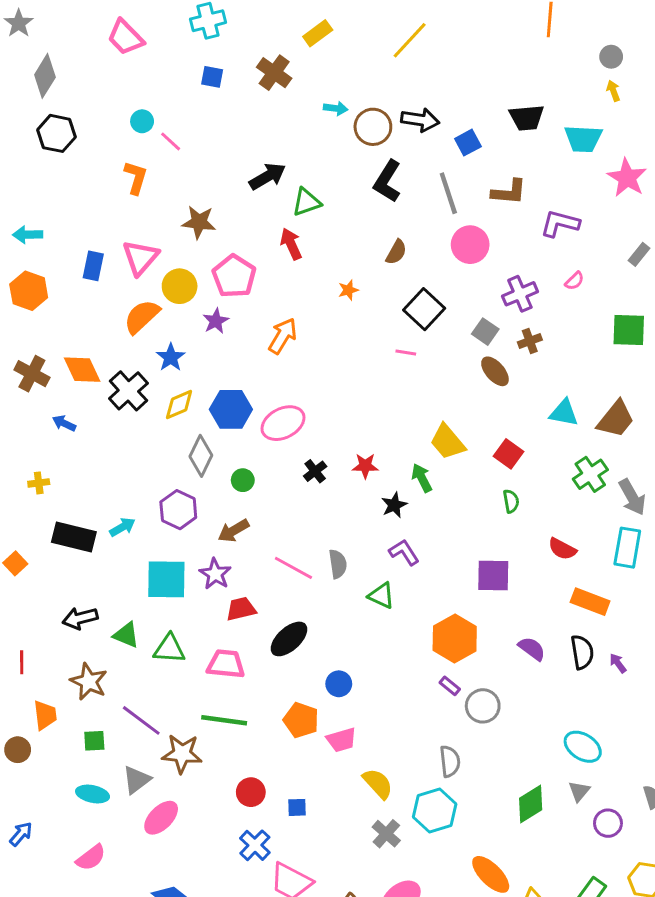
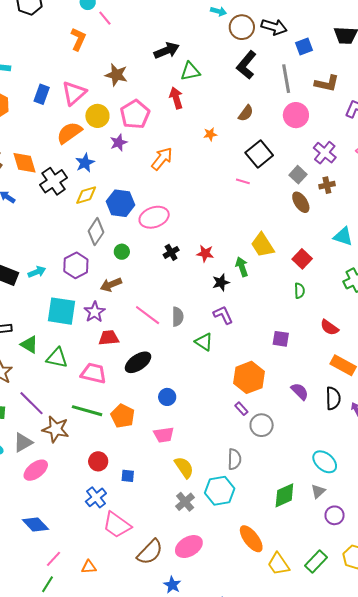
purple cross: (520, 294) -> (325, 153), turned -35
purple square: (493, 576) -> (281, 339), size x0.7
orange pentagon: (301, 720) -> (123, 416), moved

